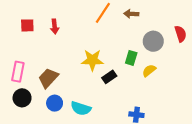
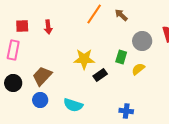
brown arrow: (131, 14) -> (121, 15), turned 40
pink rectangle: (18, 72) -> (13, 50), moved
black circle: (22, 98) -> (13, 83), moved
blue circle: (55, 103) -> (40, 100), moved

